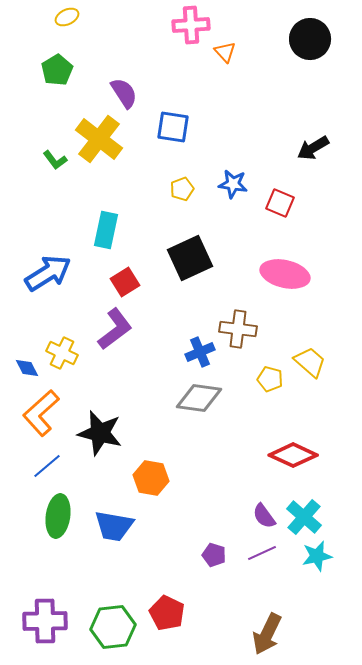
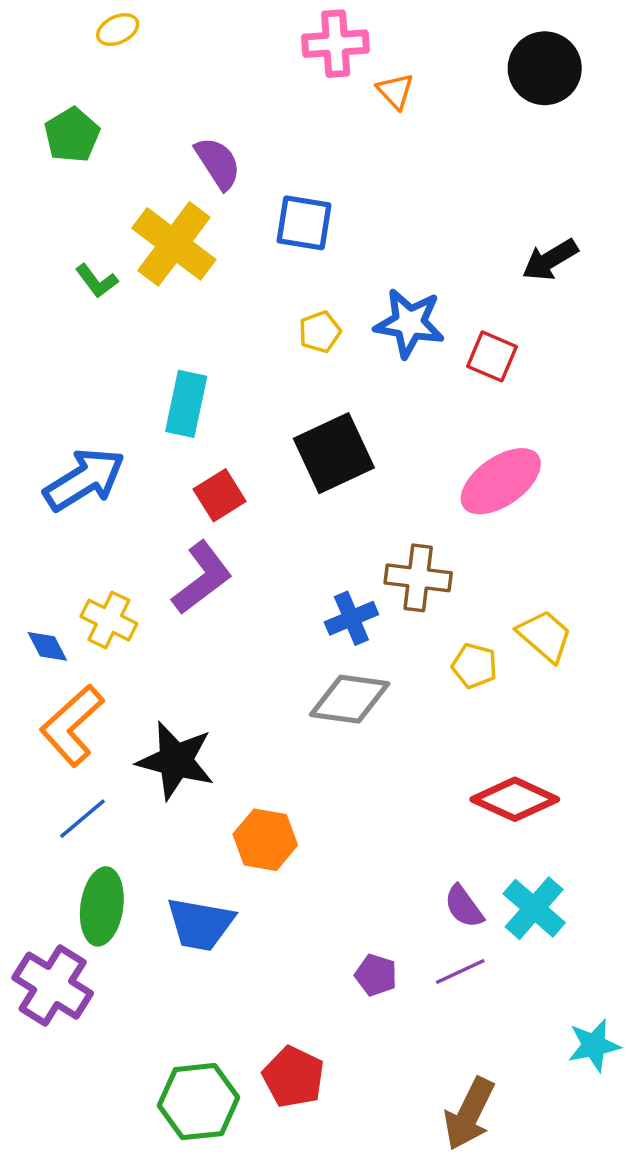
green pentagon: (57, 70) -> (72, 135), moved
blue star: (233, 184) -> (409, 323), size x1.4
pink ellipse: (285, 274) -> (501, 481), turned -48
cyan star: (317, 556) -> (594, 1045), moved
purple cross: (45, 621) -> (53, 986), moved, turned 33

